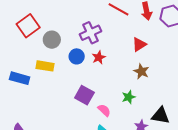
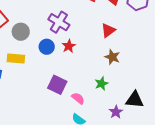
purple cross: (91, 33) -> (59, 22), turned -30

